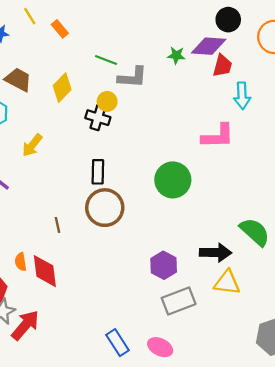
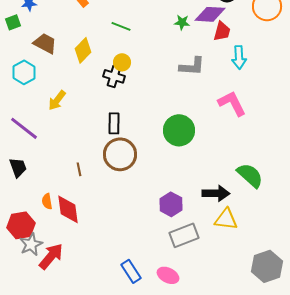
gray L-shape: (132, 77) -> (192, 66), moved
pink L-shape: (218, 136) -> (232, 103), moved, turned -116

